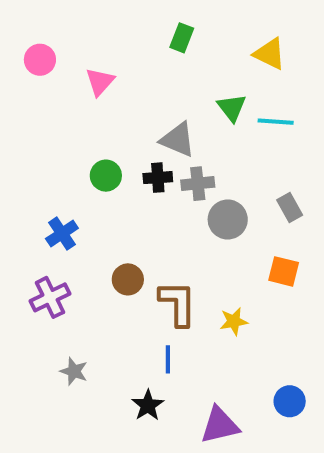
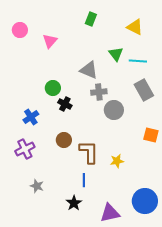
black cross: (158, 178) -> (65, 104), moved, turned 32
gray rectangle: (290, 208) -> (144, 90), moved, size x1.5
orange square: (284, 271) -> (151, 135), moved
blue circle: (290, 401) -> (145, 201), size x1.6

